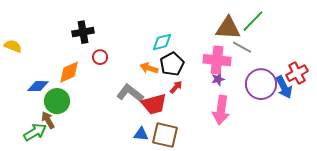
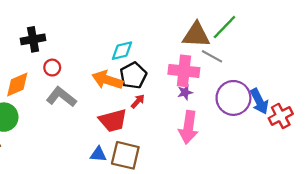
orange arrow: (149, 68) -> (107, 80), size x1.5
red cross: (297, 73) -> (281, 116), moved
gray L-shape: (130, 93) -> (61, 97), moved

